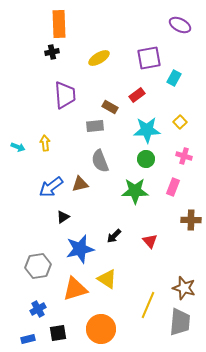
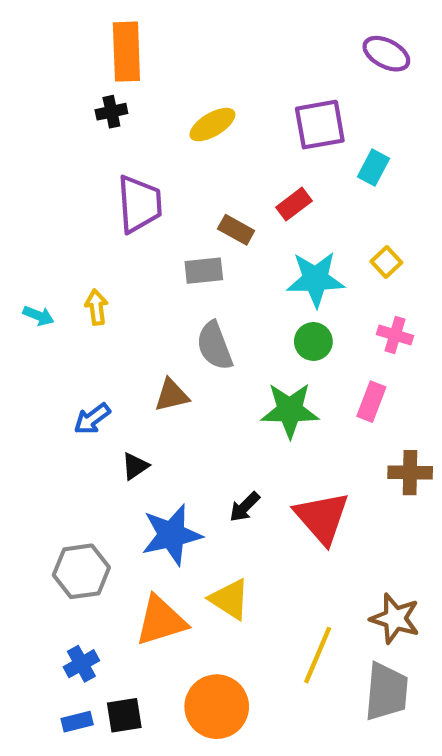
blue arrow: (51, 187) -> (92, 419), moved, size x0.7
red triangle: (150, 241) -> (322, 518), size x1.8
blue rectangle: (28, 339) -> (77, 722), moved

